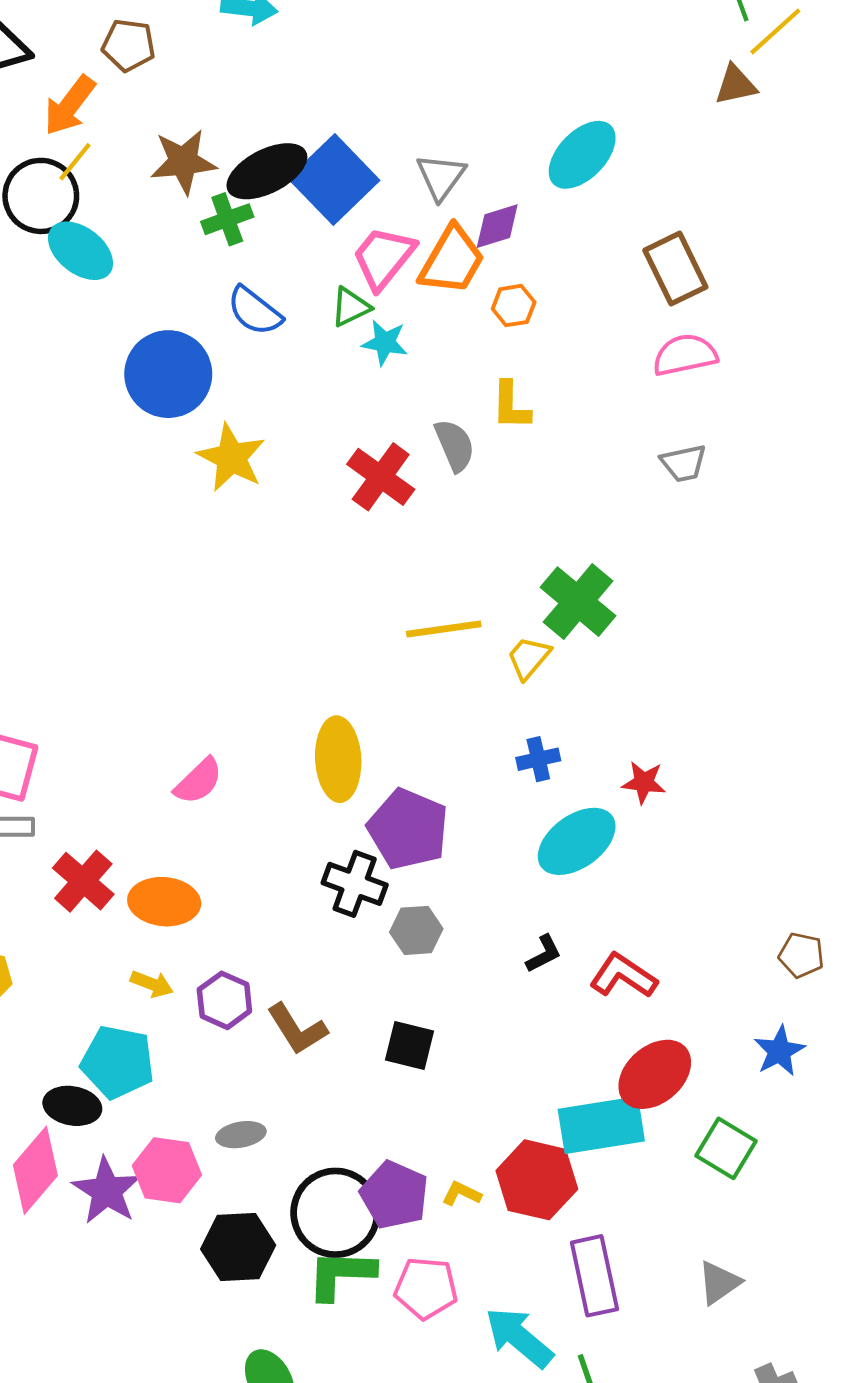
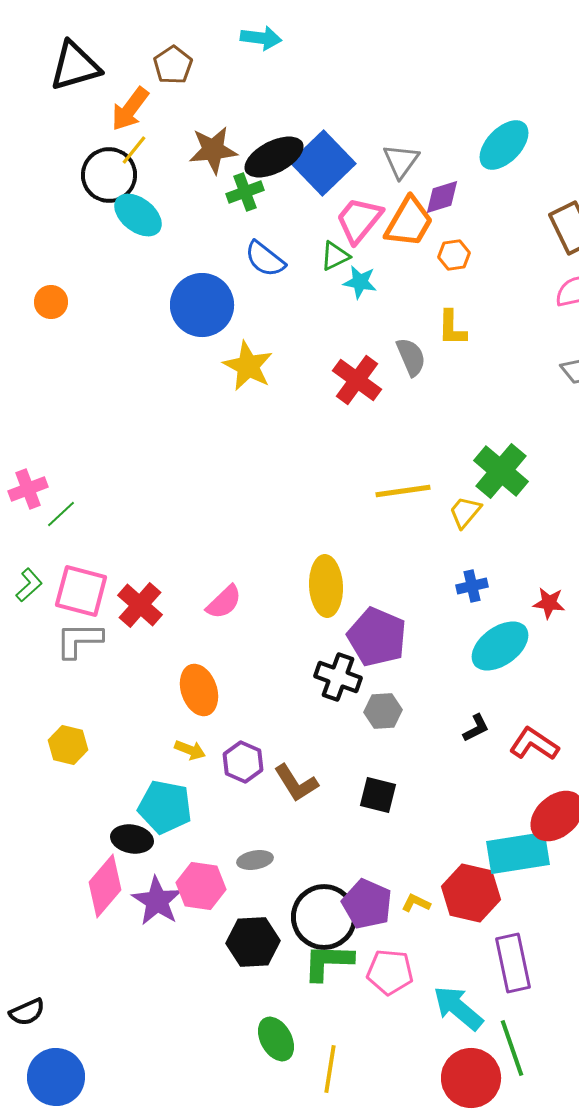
brown pentagon: (129, 45) -> (173, 65), turned 30
red cross: (83, 881) -> (140, 605), moved
orange ellipse: (164, 902) -> (199, 690), turned 66

